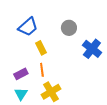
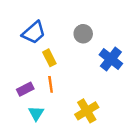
yellow cross: (51, 92) -> (87, 111), moved
cyan triangle: (21, 94) -> (36, 113), moved

